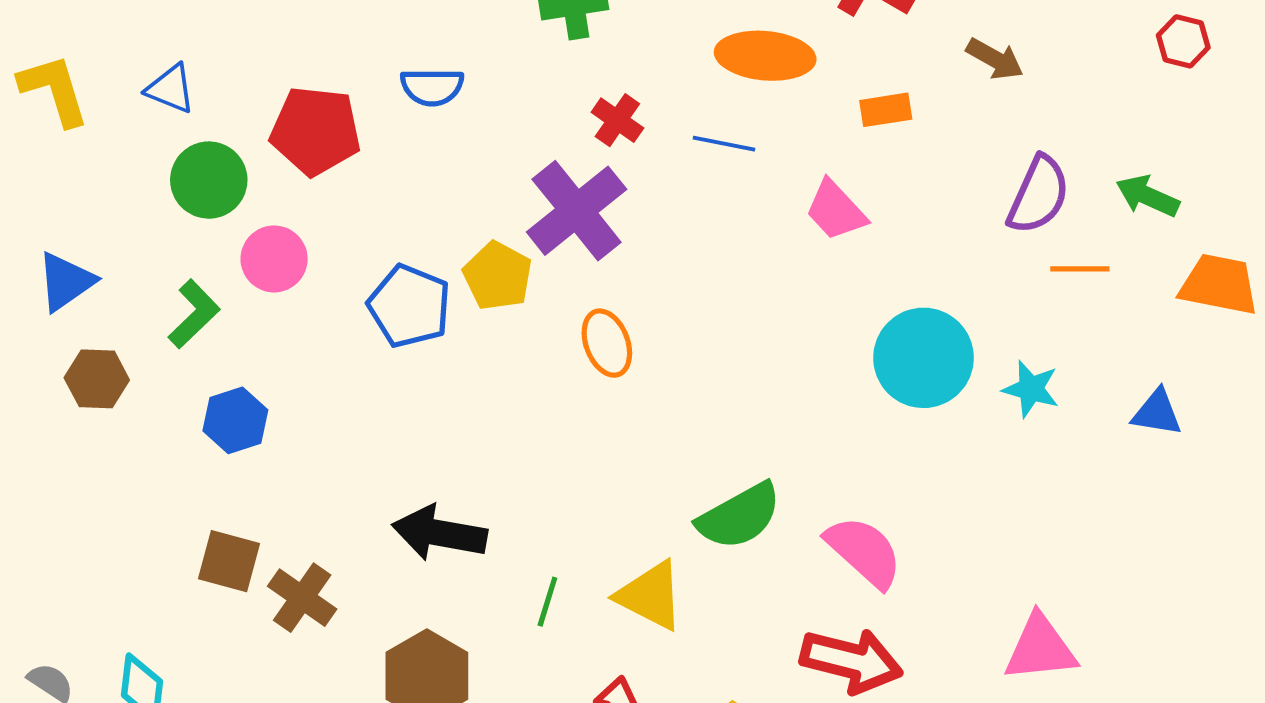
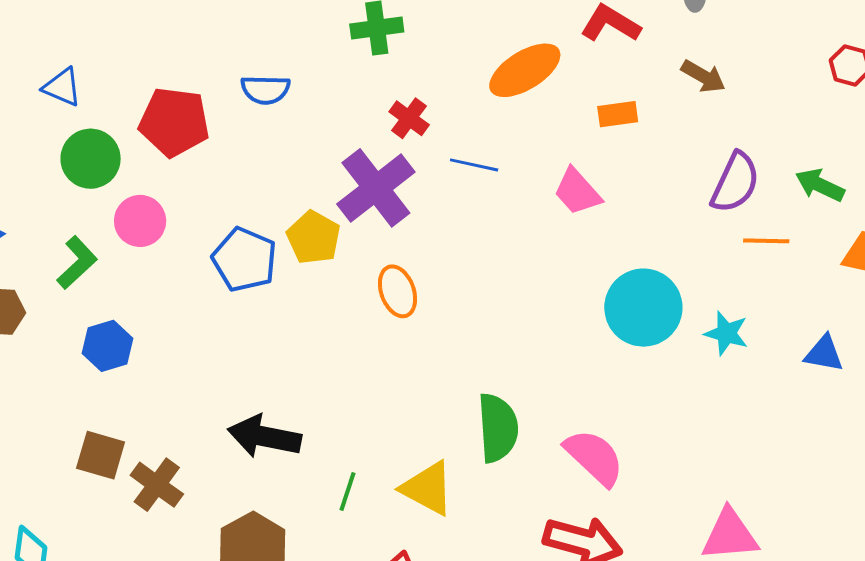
orange ellipse: (765, 56) -> (525, 70), turned -38
blue line: (724, 144) -> (474, 165), moved
green semicircle: (739, 516) -> (498, 428), turned -66

